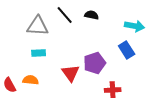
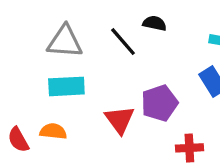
black line: (65, 15) -> (123, 42), moved
cyan rectangle: (39, 53) -> (66, 86), size x1.5

